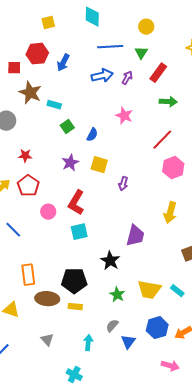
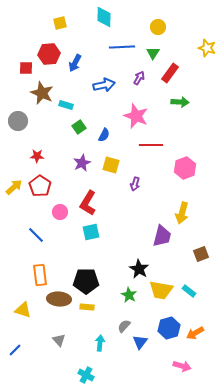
blue arrow: (102, 76) -> (104, 85), moved
pink star: (124, 116) -> (136, 116), size x1.4
red line: (162, 140) -> (151, 145), moved, turned 45
blue line: (13, 230) -> (36, 235), moved
purple trapezoid: (135, 236) -> (162, 236), moved
black star: (110, 261) -> (139, 269), moved

